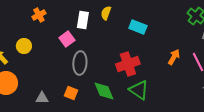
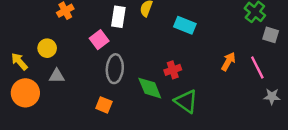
red cross: (128, 64) -> (173, 70), size x0.6
green diamond: (104, 91) -> (150, 88), moved
gray triangle: (42, 98) -> (57, 76), moved

